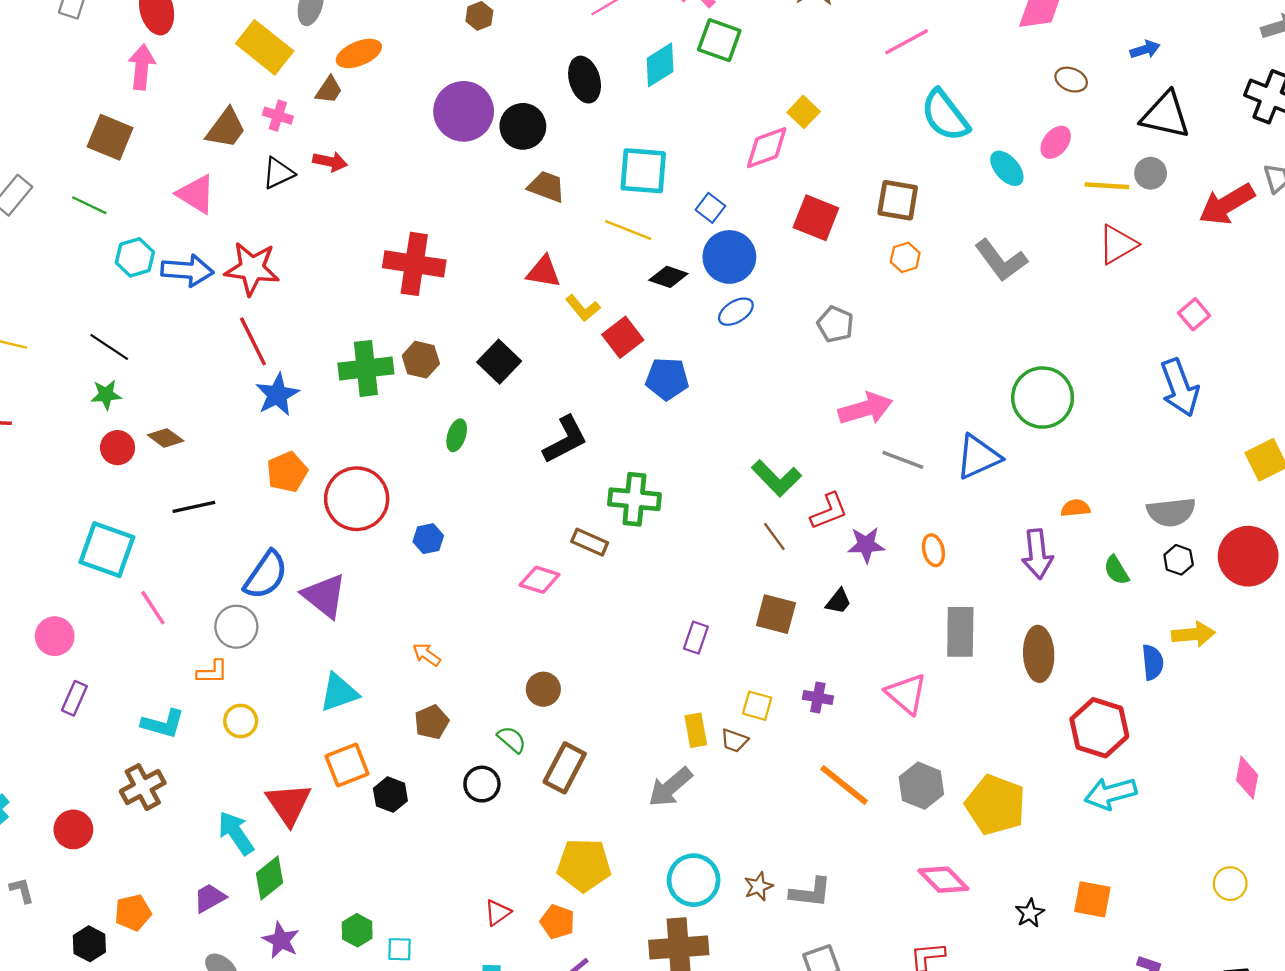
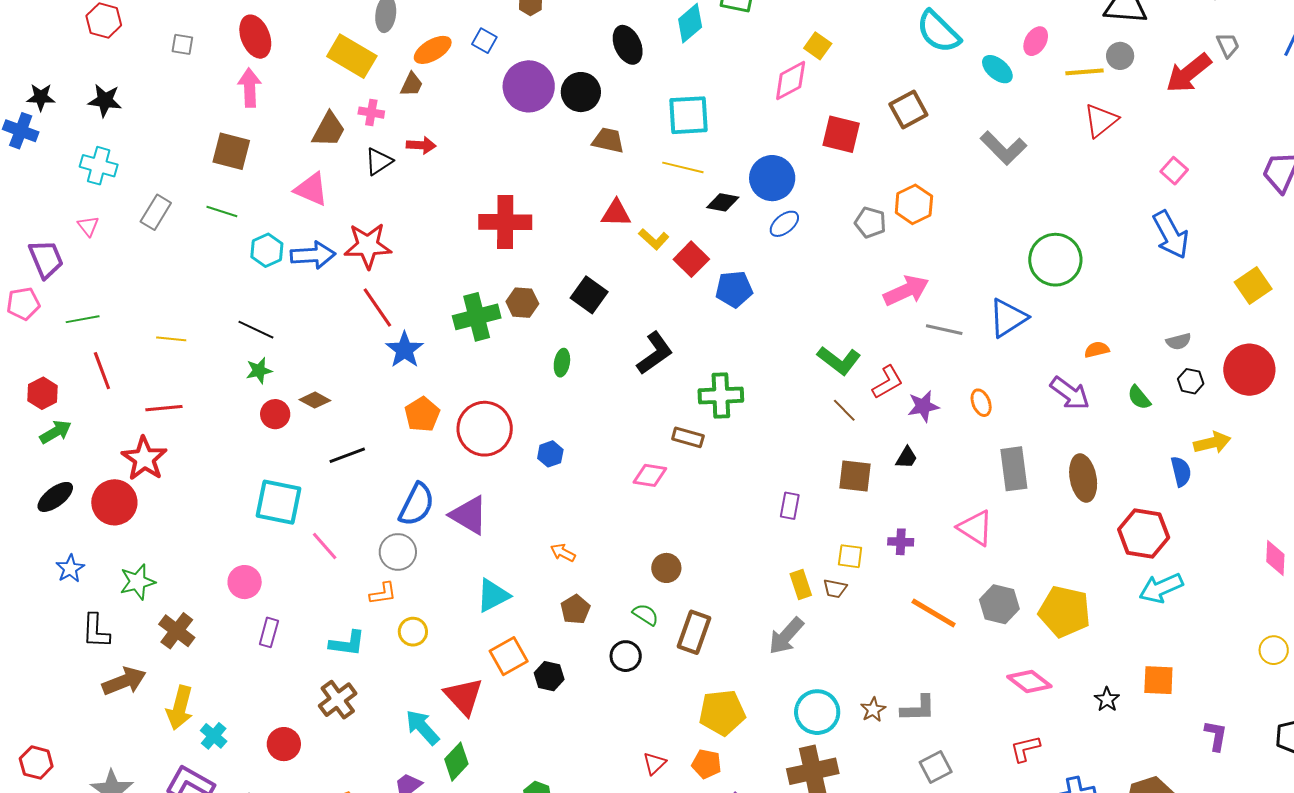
brown square: (898, 200) -> (908, 109), turned -30
blue square: (710, 208) -> (484, 41), moved
orange hexagon: (905, 257) -> (914, 204), moved, size x1.5
gray semicircle: (1171, 512) -> (1179, 341), size x0.6
purple arrow: (1037, 554) -> (1070, 393), turned -39

